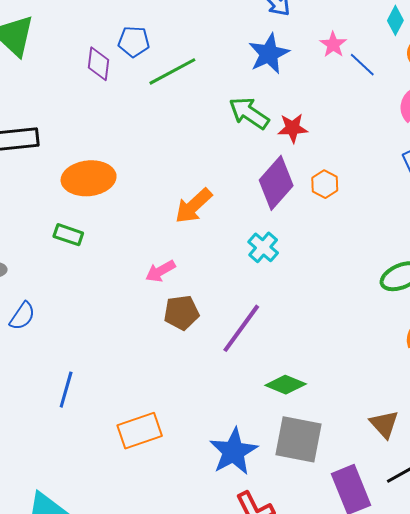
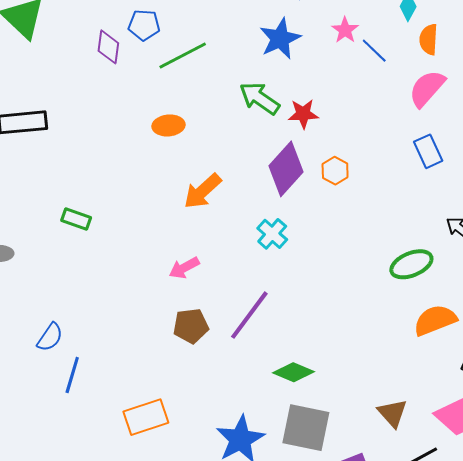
orange ellipse: (89, 178) -> (169, 125), moved, size x0.6
pink arrow: (160, 271) -> (184, 268), moved
brown pentagon: (181, 313) -> (191, 326), moved
blue semicircle: (22, 316) -> (50, 337), moved

